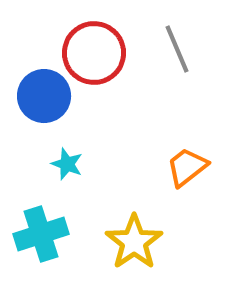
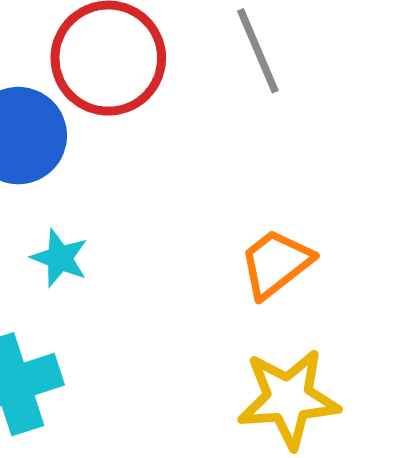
yellow star: (134, 242) -> (289, 399), moved, turned 30

